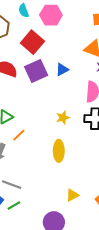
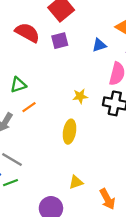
blue triangle: (62, 70) -> (99, 45), moved
purple square: (36, 71) -> (60, 41), size x0.7

